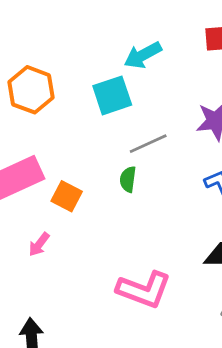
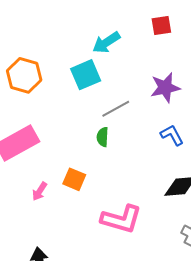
orange square: (67, 196) -> (74, 179), moved

